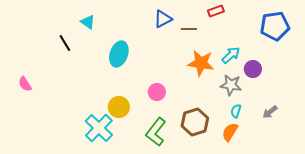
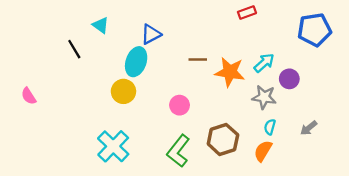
blue triangle: (163, 19) -> (151, 34), moved
brown line: (189, 29) -> (198, 59), moved
yellow circle: (119, 107) -> (123, 91), moved

